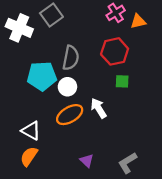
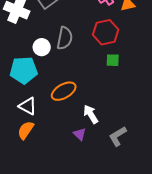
cyan pentagon: (42, 76) -> (24, 70), moved
white circle: (67, 87) -> (42, 47), moved
white arrow: (99, 108) -> (91, 114), moved

